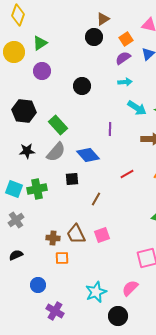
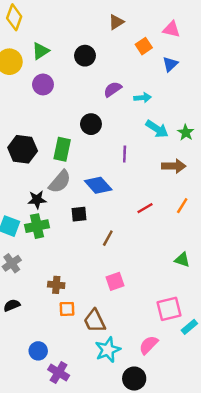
black circle: (94, 37) -> (85, 56), moved
purple semicircle: (123, 58) -> (113, 89), moved
black circle: (82, 86) -> (91, 124), moved
black hexagon: (24, 111) -> (23, 149), moved
green rectangle: (58, 125) -> (62, 149), turned 54
black star: (27, 151) -> (37, 200), moved
brown trapezoid: (76, 234) -> (95, 321), moved
blue circle: (38, 285) -> (38, 351), moved

